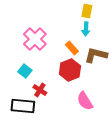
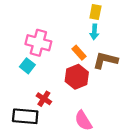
pink cross: (35, 39) -> (38, 43), turned -30
cyan square: (25, 71) -> (27, 66), moved
pink semicircle: (85, 101) -> (83, 121), moved

